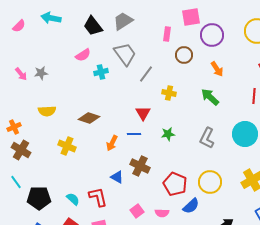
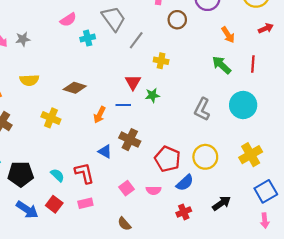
orange arrow: (217, 69) -> (228, 35), moved
green arrow: (210, 97) -> (222, 65), moved
green star: (168, 134) -> (152, 95), moved

